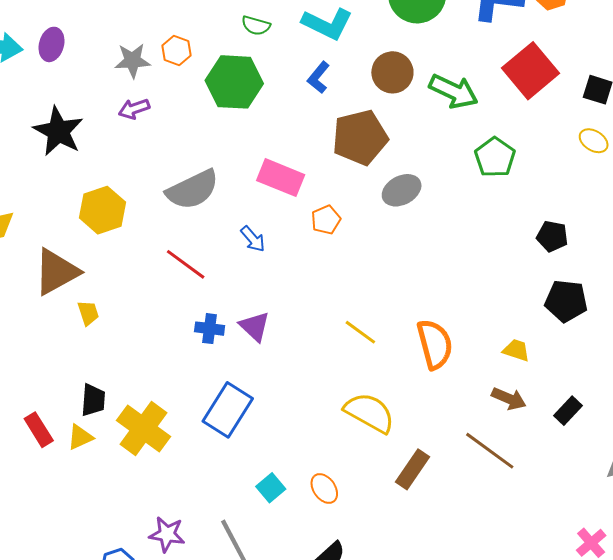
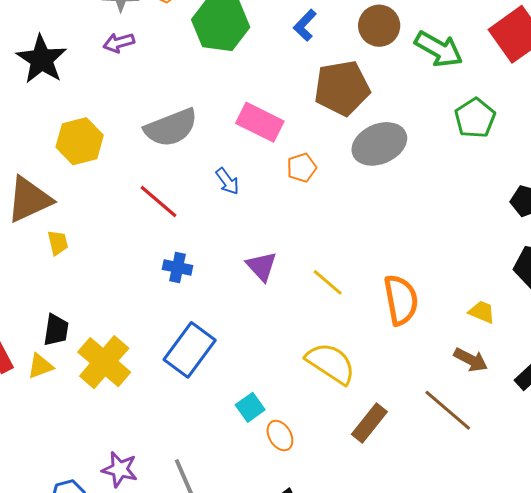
gray ellipse: (402, 190) -> (379, 144), size x1.4
purple triangle: (255, 326) -> (262, 266), moved
cyan square: (271, 488) -> (250, 407), moved

